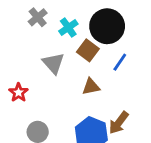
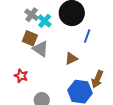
gray cross: (38, 17) -> (32, 15), moved
brown square: (88, 50) -> (30, 38), moved

